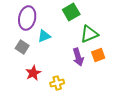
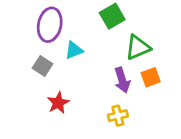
yellow cross: (57, 83) -> (118, 116), moved

